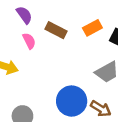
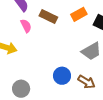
blue circle: (72, 101) -> (62, 76), size x0.7

